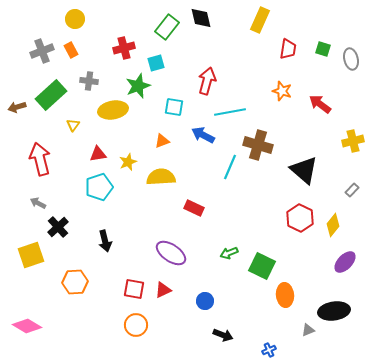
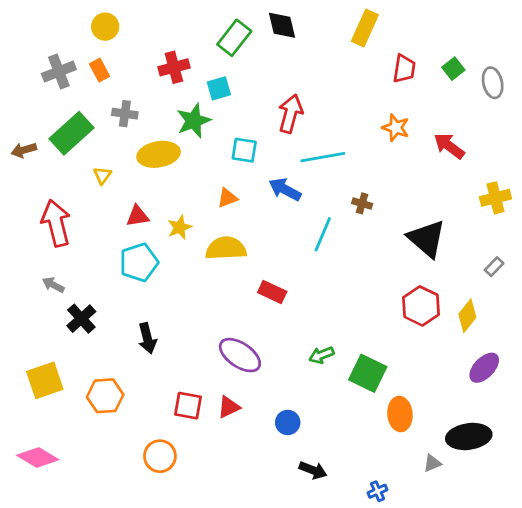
green square: (323, 49) -> (453, 69), turned 35
brown cross: (258, 145) -> (362, 203), size x0.5
yellow square: (31, 255) -> (45, 380), moved
orange circle: (136, 325) -> (160, 456), moved

